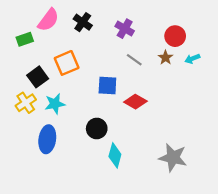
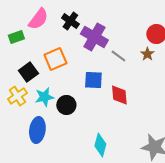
purple cross: (125, 29) -> (94, 37), moved, size x1.5
red diamond: (135, 102) -> (119, 95), turned 55
black circle: (97, 128) -> (66, 105), moved

